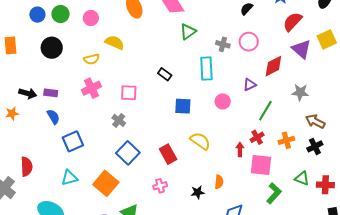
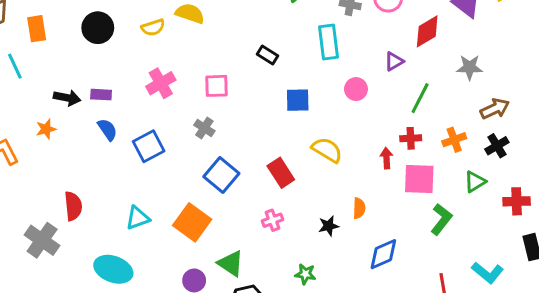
yellow semicircle: (92, 59) -> (153, 27), moved
brown arrow: (315, 121) -> (495, 109), turned 132
red cross: (257, 137) -> (411, 138), turned 32
blue square: (73, 141) -> (149, 146), moved
green triangle: (302, 178) -> (475, 182), moved, turned -49

